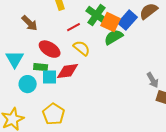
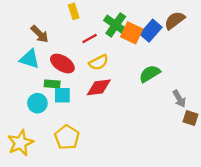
green semicircle: (114, 37) -> (150, 74), moved
yellow semicircle: (82, 48) -> (99, 62), turned 114
cyan triangle: (15, 59) -> (29, 59), moved, turned -42
red diamond: (68, 71) -> (99, 87), moved

